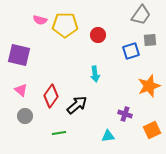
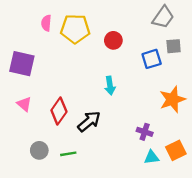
pink semicircle: (40, 20) -> (46, 23), turned 80
gray circle: (25, 116) -> (39, 150), moved
cyan triangle: (108, 136) -> (152, 157), moved

